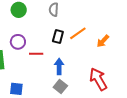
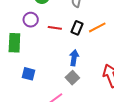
purple circle: (18, 42) -> (31, 20), moved
red line: (36, 54) -> (55, 28), moved

